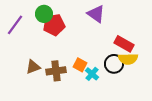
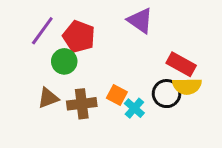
green circle: (44, 14) -> (64, 61), moved
purple line: (15, 25) -> (42, 31), moved
red pentagon: (54, 25) -> (79, 37), turned 30

